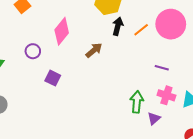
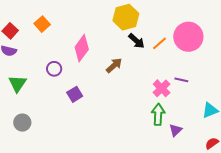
black arrow: (118, 26) -> (136, 41), turned 120
purple square: (53, 78) -> (75, 94), turned 35
pink cross: (166, 95) -> (162, 88), moved, turned 30

